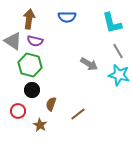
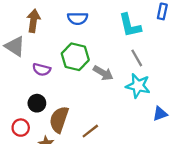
purple semicircle: (35, 41) -> (42, 70), moved
green hexagon: (30, 65) -> (75, 57), moved
brown semicircle: (51, 104) -> (59, 119), size x1.6

